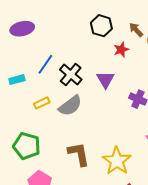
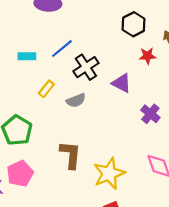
purple triangle: (106, 80) -> (122, 83), turned -48
yellow rectangle: (42, 103) -> (46, 89), turned -42
gray semicircle: (70, 106) -> (76, 100), size x0.7

